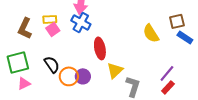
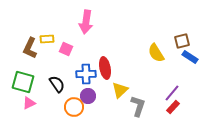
yellow rectangle: (50, 19) -> (47, 39), moved
blue cross: (81, 22) -> (86, 74), moved, turned -30
pink square: (53, 29) -> (66, 49), moved, turned -32
green square: (18, 62) -> (23, 82), turned 30
orange circle: (69, 76) -> (74, 107), moved

